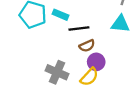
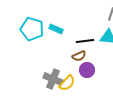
black line: (79, 28) -> (85, 41), moved
yellow semicircle: (89, 77) -> (67, 83), moved

